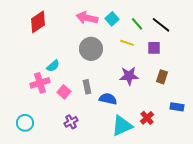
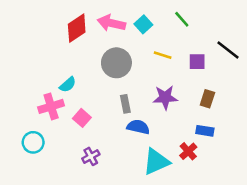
red diamond: (38, 22) -> (77, 28), moved
green line: (137, 24) -> (182, 19), moved
black line: (161, 25) -> (228, 50), moved
gray rectangle: (87, 87) -> (125, 104), moved
blue rectangle: (177, 107) -> (205, 131), moved
cyan circle: (25, 123) -> (33, 142), moved

